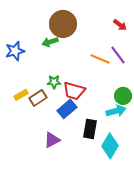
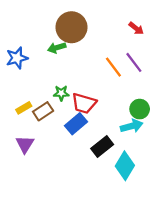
orange line: (100, 59) -> (113, 67), turned 30
black rectangle: (90, 129) -> (102, 147), turned 42
purple triangle: (52, 140) -> (25, 144), moved, turned -30

